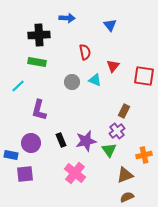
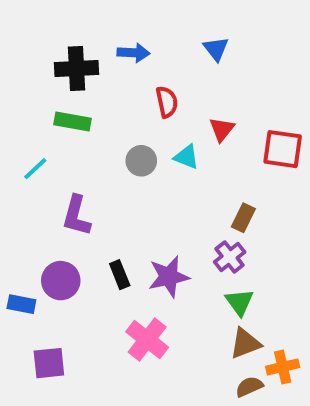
blue arrow: (67, 18) -> (133, 53), moved
green triangle: (109, 150) -> (239, 302), moved
orange cross: (144, 155) -> (283, 367), moved
purple square: (25, 174) -> (49, 363), moved

